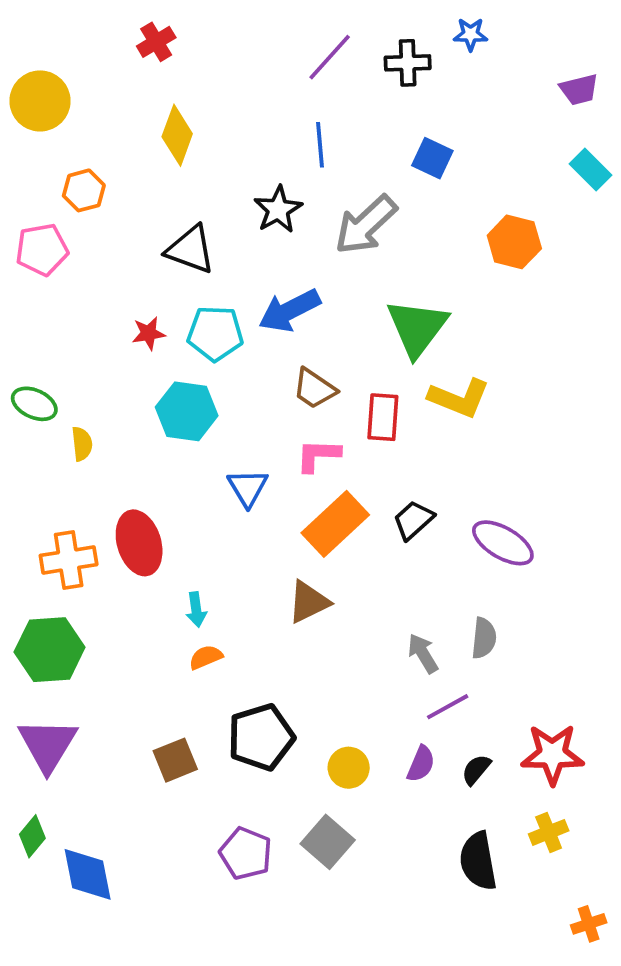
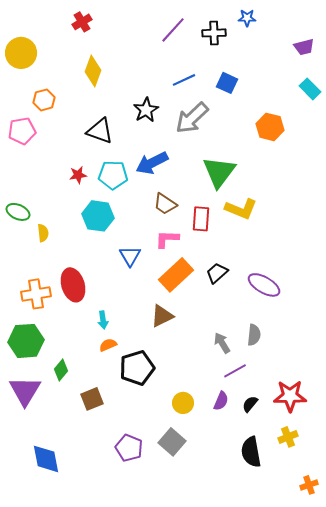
blue line: (320, 145) -> (184, 80), moved, turned 70
black pentagon: (261, 737) -> (137, 368), moved
green diamond: (32, 836) -> (61, 370), moved

